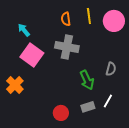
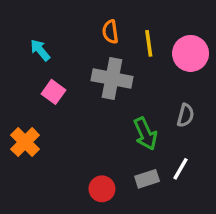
yellow line: (89, 16) -> (149, 43), moved
pink circle: (114, 21) -> (191, 53), moved
pink square: (32, 55) -> (53, 92), size x0.6

